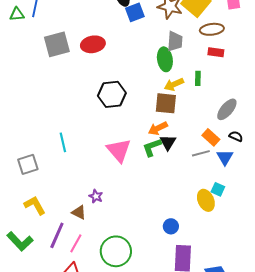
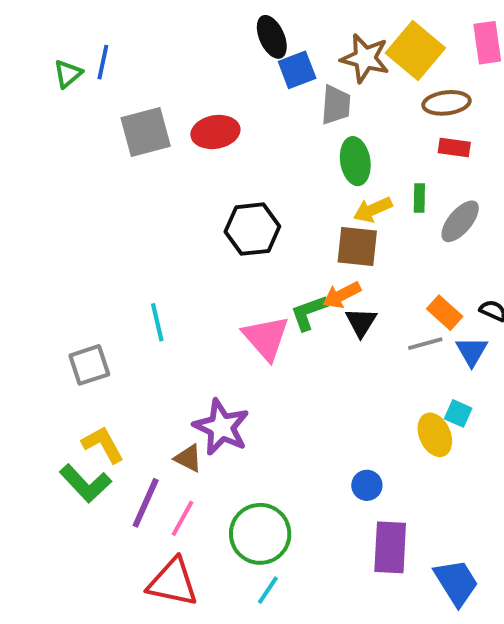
green triangle: (17, 14) -> (68, 74), turned -35
gray trapezoid: (175, 41) -> (336, 105), moved
gray ellipse: (227, 109) -> (460, 221), moved
green L-shape: (152, 147) -> (309, 313), moved
purple star: (96, 196) -> (221, 427), size x2.0
green L-shape: (20, 241) -> (85, 483), moved

